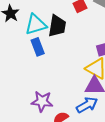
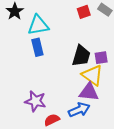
black trapezoid: (57, 26) -> (81, 56), moved

